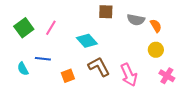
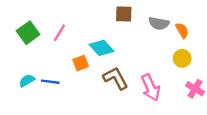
blue line: (43, 59) -> (50, 82), moved
cyan semicircle: (23, 69) -> (27, 81), turned 88
orange square: (68, 76) -> (81, 63), moved

